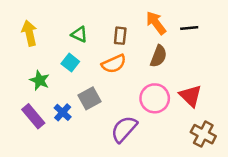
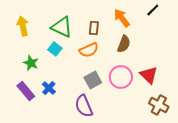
black line: (189, 28) -> (153, 10), moved, turned -40
green triangle: (79, 34) -> (62, 27), size x1.6
gray square: (89, 98) -> (93, 80), moved
purple semicircle: (124, 129) -> (84, 106), moved, turned -65

